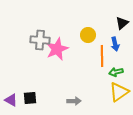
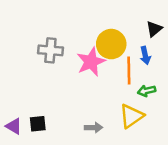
yellow circle: (88, 35) -> (111, 44), size x1.5
pink star: (57, 49) -> (91, 62), moved
yellow triangle: (119, 92) -> (131, 116), moved

